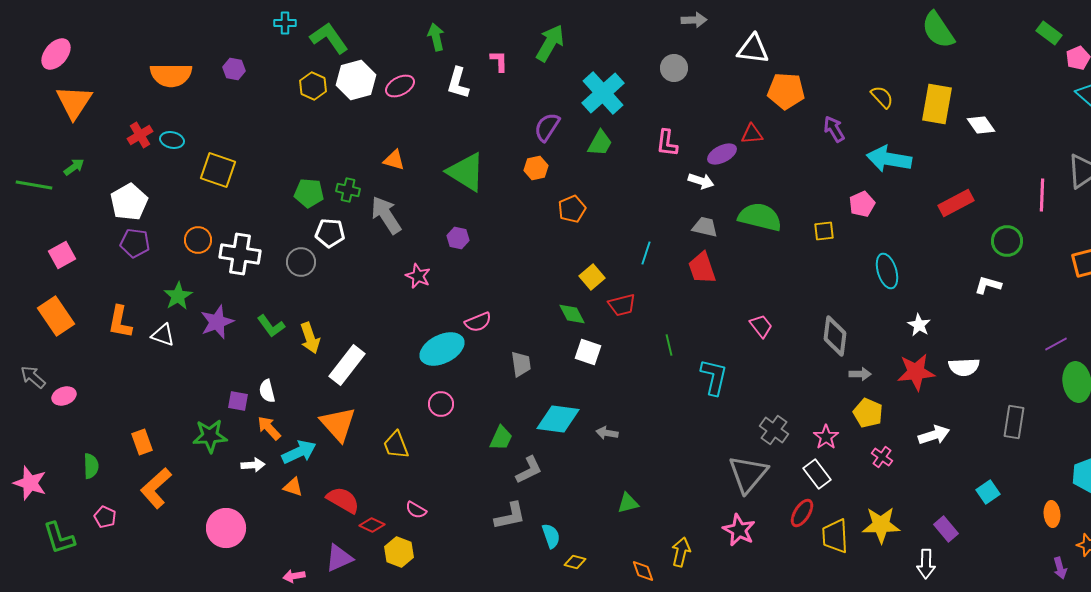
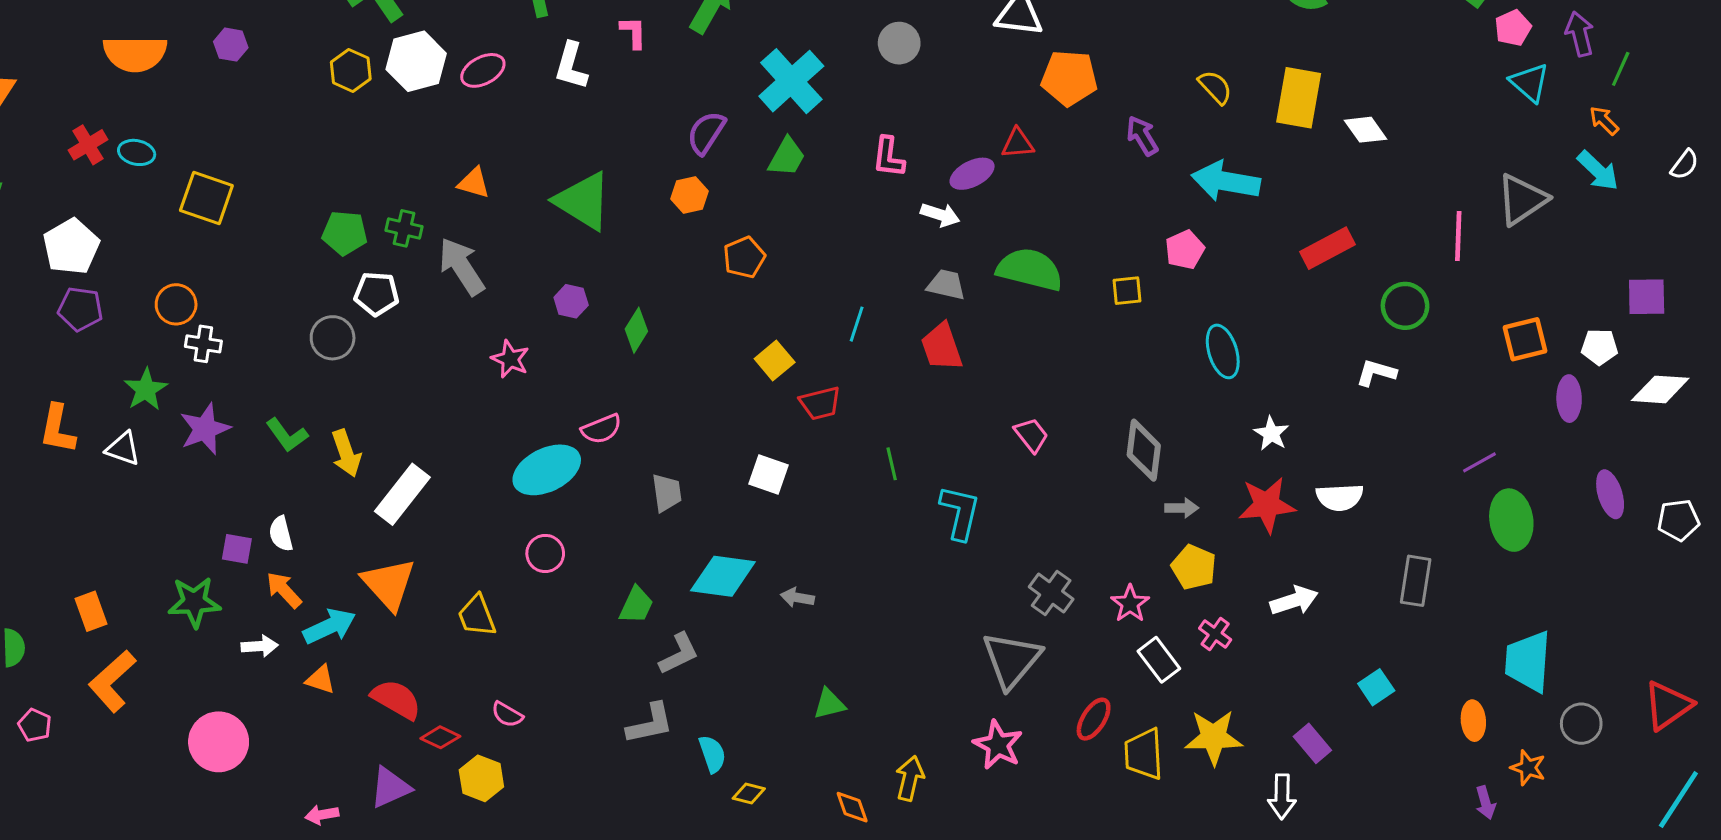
white cross: (240, 254) -> (203, 344), moved, size x0.6
green diamond: (572, 314) -> (636, 330), moved, turned 60
white rectangle: (817, 474) -> (1159, 660), moved

